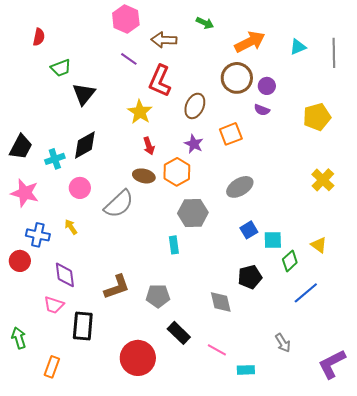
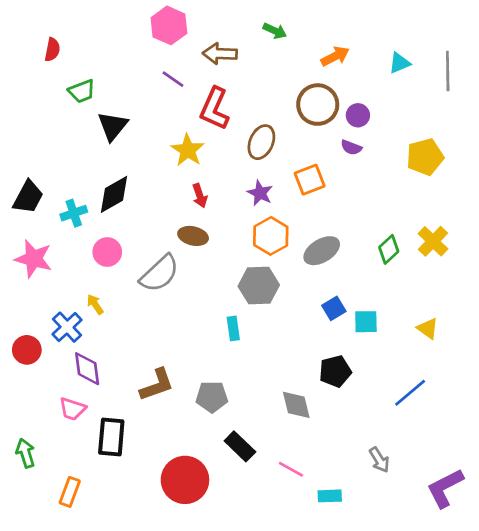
orange arrow: (250, 42) -> (335, 56), size x0.7
orange hexagon: (177, 172) -> (271, 236), moved
blue cross: (38, 235) -> (67, 327), moved, turned 35
green diamond: (290, 261) -> (389, 249), moved

